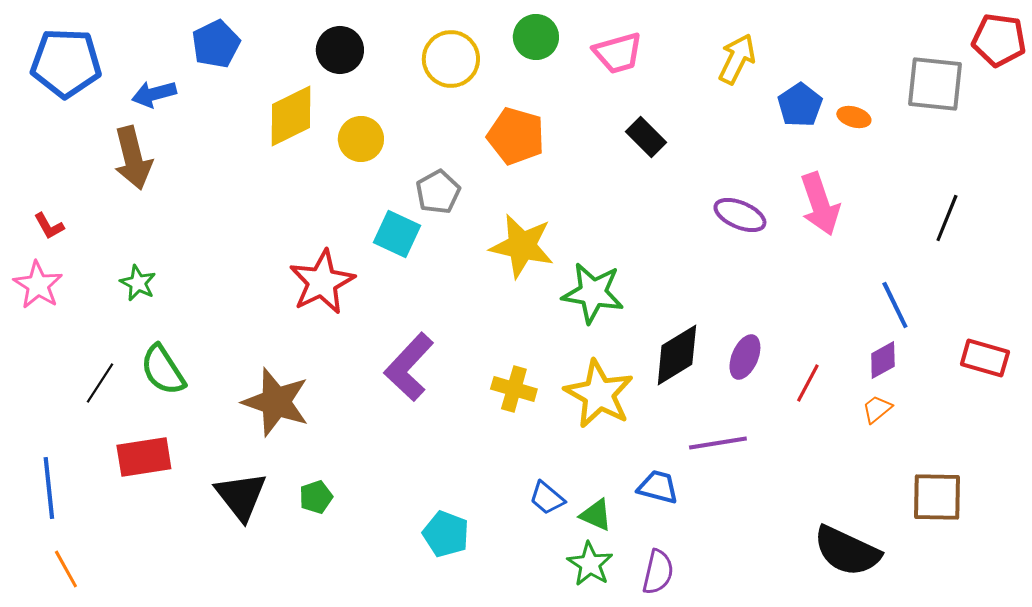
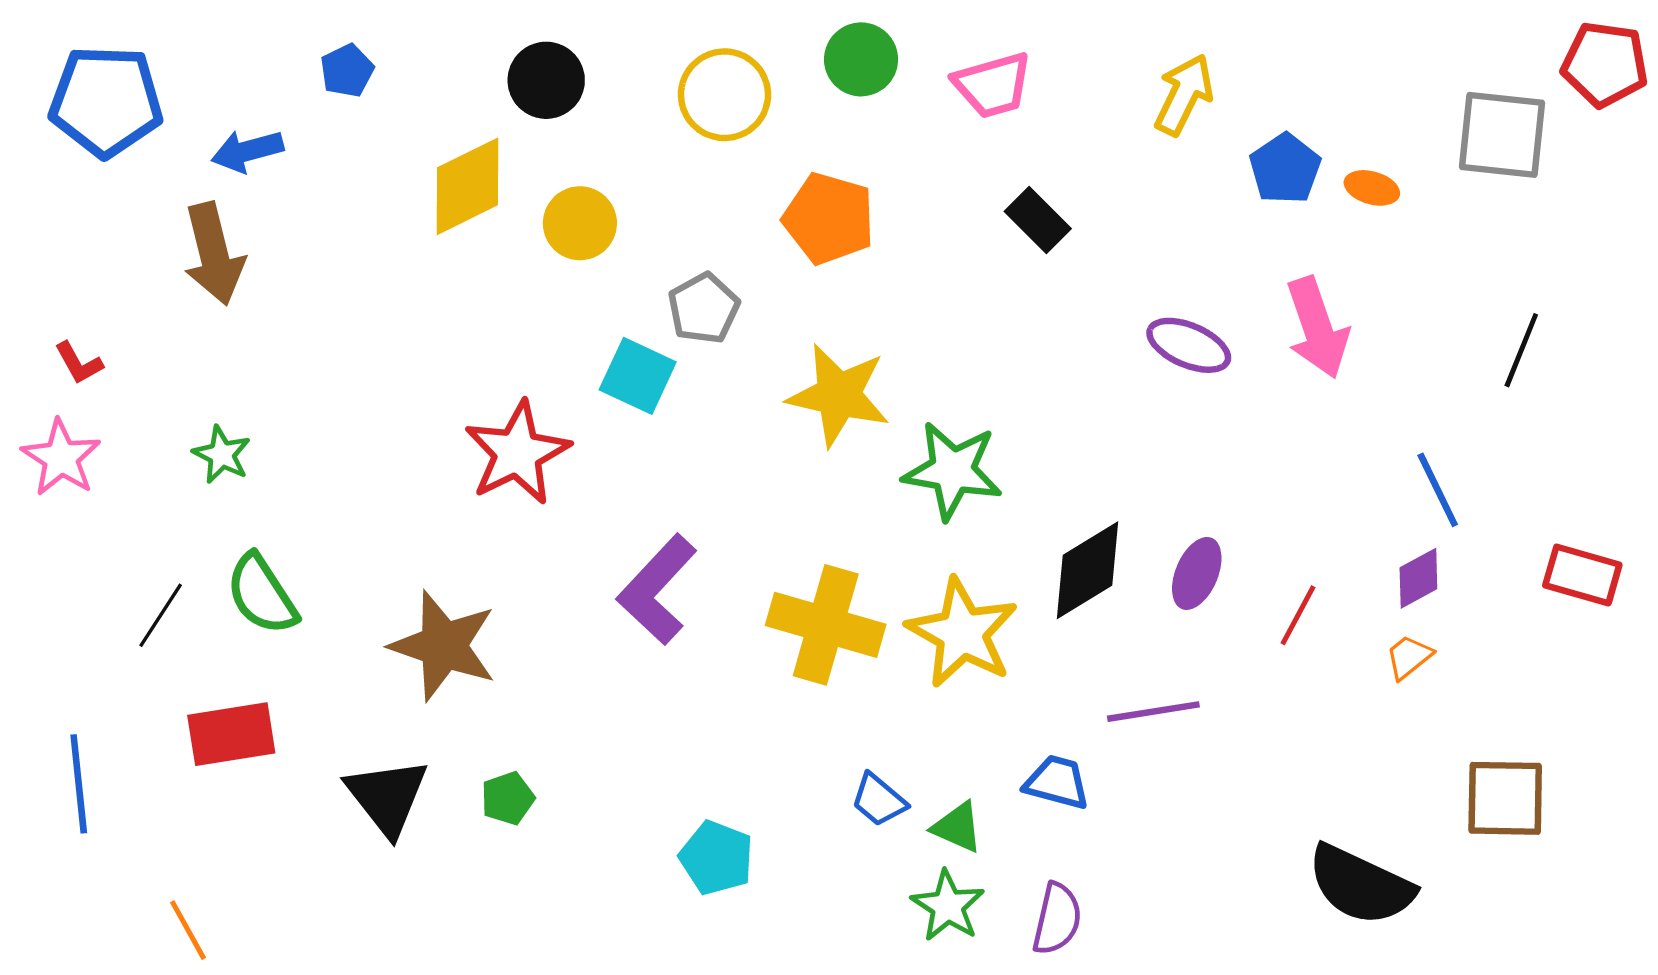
blue pentagon: (216, 44) -> (347, 71), size x0.7
yellow cross: (514, 389) -> (826, 625), size x1.6
orange line: (66, 569) -> (188, 930), moved

